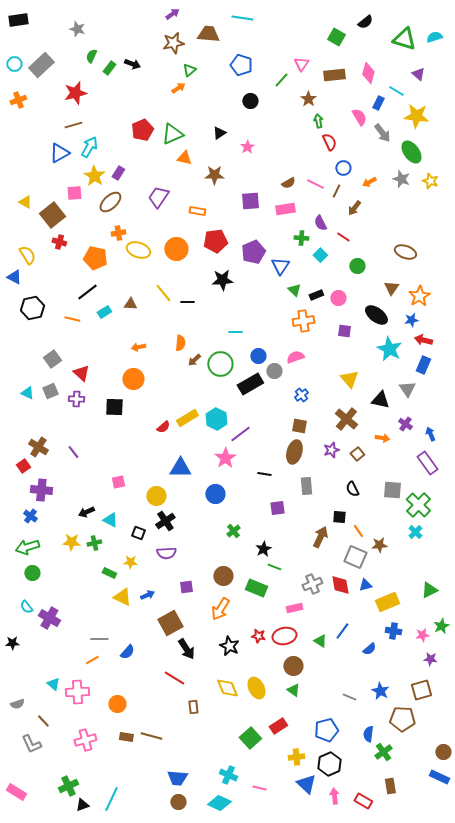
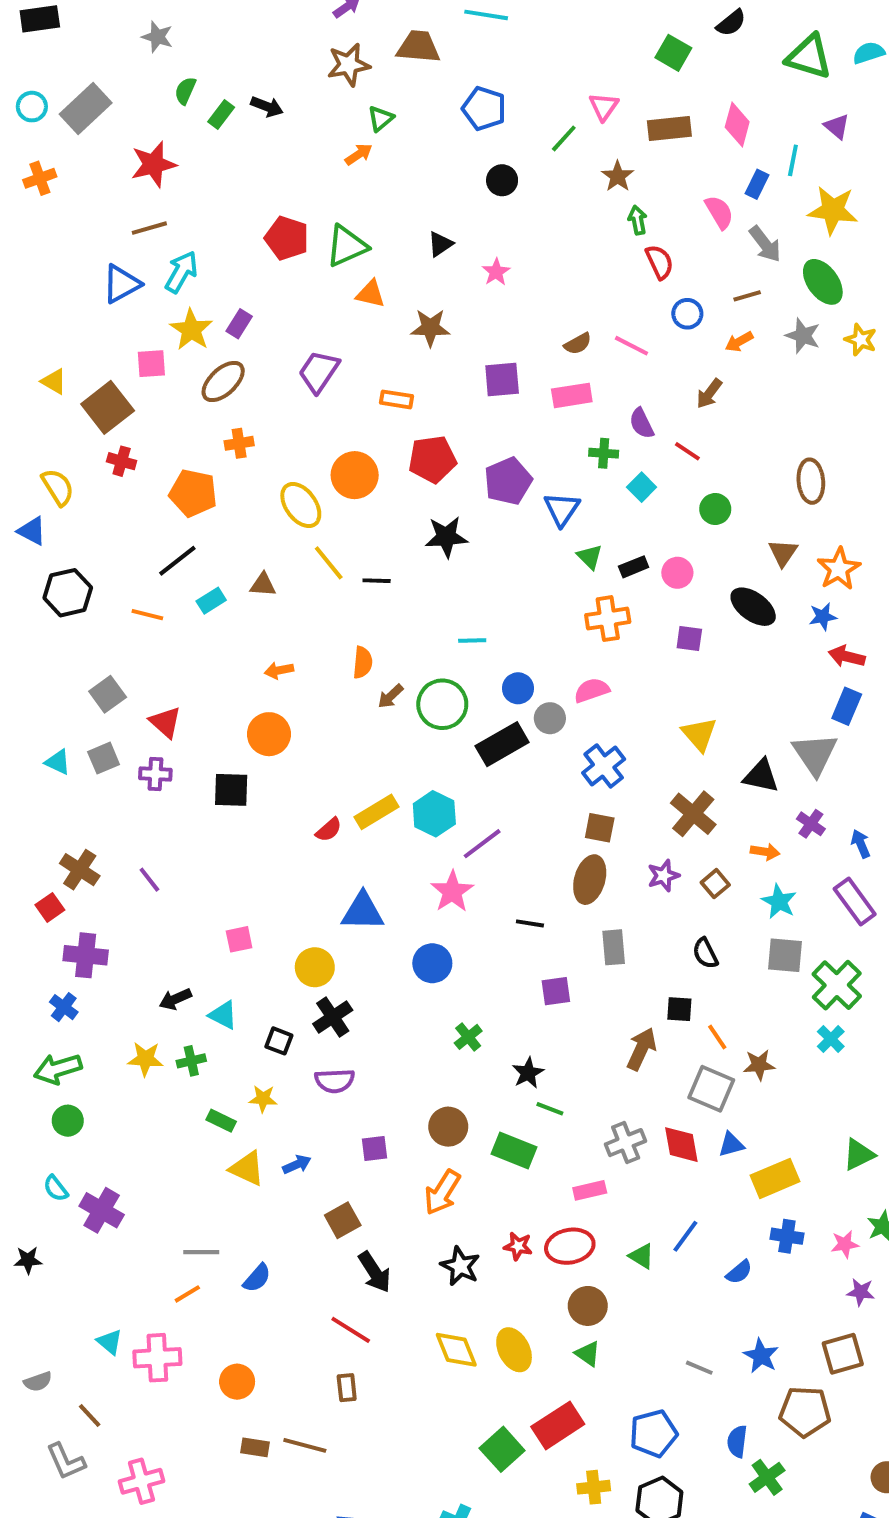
cyan line: (396, 91) -> (793, 160), turned 70
red pentagon: (142, 130) -> (287, 238), turned -30
brown line: (336, 191) -> (747, 296), moved, turned 48
yellow ellipse: (138, 250) -> (301, 505), moved, turned 35
brown ellipse: (405, 252) -> (811, 481), turned 65
cyan star: (389, 349) -> (779, 901), moved, size x0.7
gray triangle: (407, 389) -> (815, 754), size x1.4
blue cross: (301, 395) -> (604, 766), size x1.5
brown square: (170, 623) -> (343, 1220), size x0.7
brown rectangle: (193, 707) -> (347, 1388), moved
red rectangle: (278, 726) -> (558, 1425), size x1.4
pink cross: (85, 740) -> (141, 1481), moved

